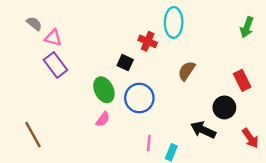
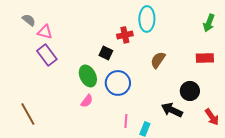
red cross: (148, 41) -> (125, 35), turned -35
red rectangle: (242, 80) -> (205, 58), moved, turned -66

